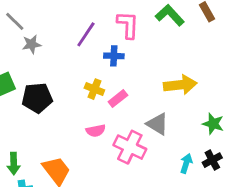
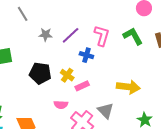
gray star: (32, 44) -> (46, 35), moved
black pentagon: (37, 98) -> (40, 73), moved

